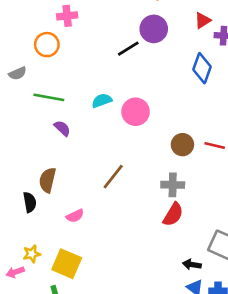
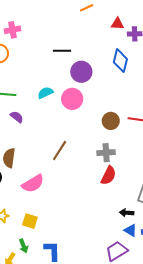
red triangle: (203, 20) -> (117, 24), turned 40
purple circle: (154, 29) -> (81, 72), moved
black line: (128, 49) -> (62, 51), turned 36
pink semicircle: (75, 216) -> (33, 184), size x1.6
yellow square: (67, 264) -> (30, 221), size x0.7

